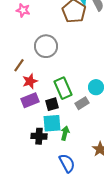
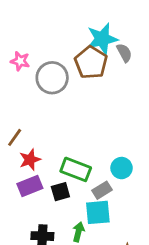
gray circle: (46, 46) -> (52, 78), moved
green rectangle: (63, 88) -> (76, 169), turned -45
cyan square: (52, 123) -> (98, 212), moved

